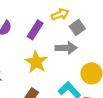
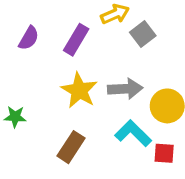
gray arrow: (66, 48) -> (125, 89), moved

